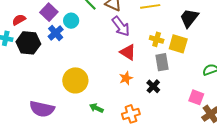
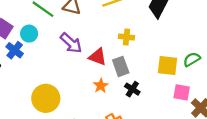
purple arrow: (121, 26) -> (71, 43), moved
yellow square: (178, 44) -> (168, 65), moved
gray rectangle: (162, 62) -> (121, 66), moved

